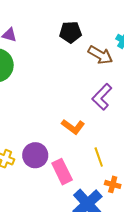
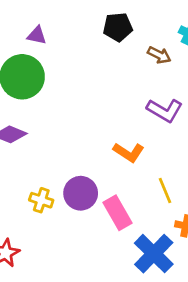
brown arrow: (100, 55) -> (159, 55), size x0.7
purple L-shape: (102, 97) -> (165, 110), turned -100

